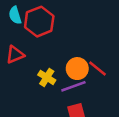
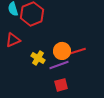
red line: (98, 69) -> (78, 51), turned -56

